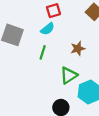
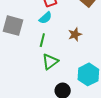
green triangle: (69, 75) -> (50, 62), moved

